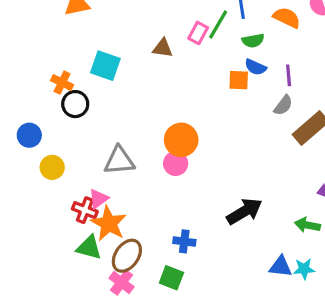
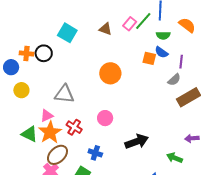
orange cross: (62, 83) -> (26, 53), moved, turned -32
orange circle: (181, 140) -> (110, 73), moved
pink circle: (176, 163) -> (105, 118), moved
red cross: (85, 210) -> (74, 127), moved
green triangle: (89, 248) -> (29, 134), moved

